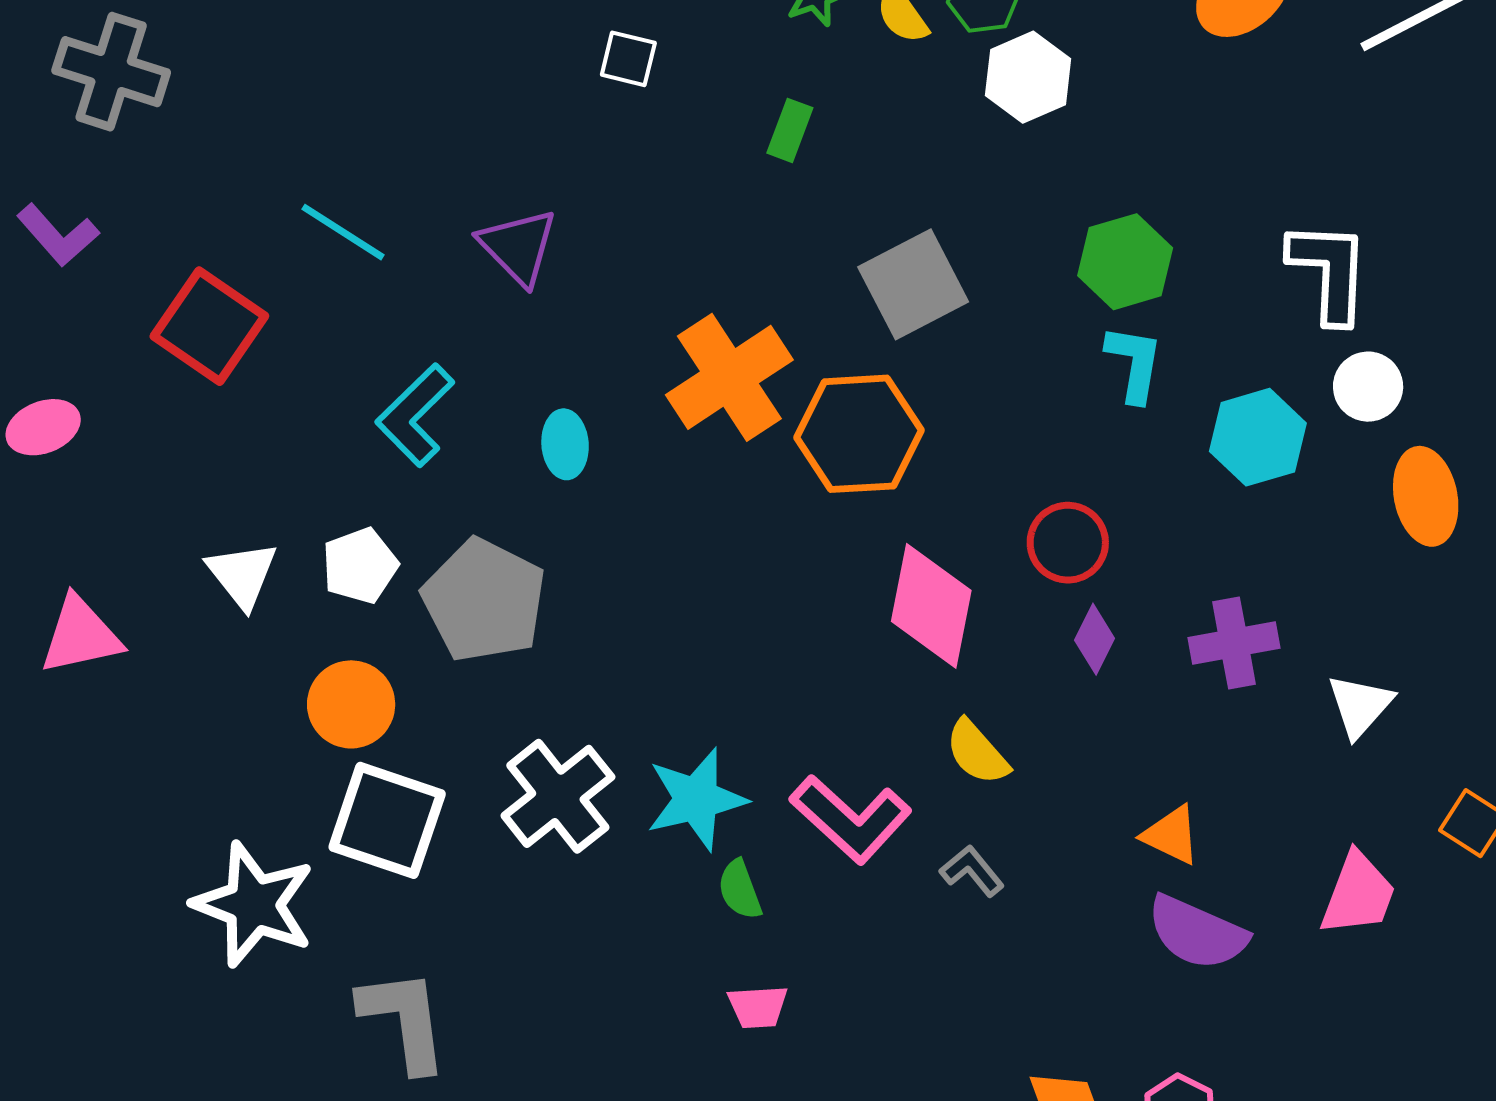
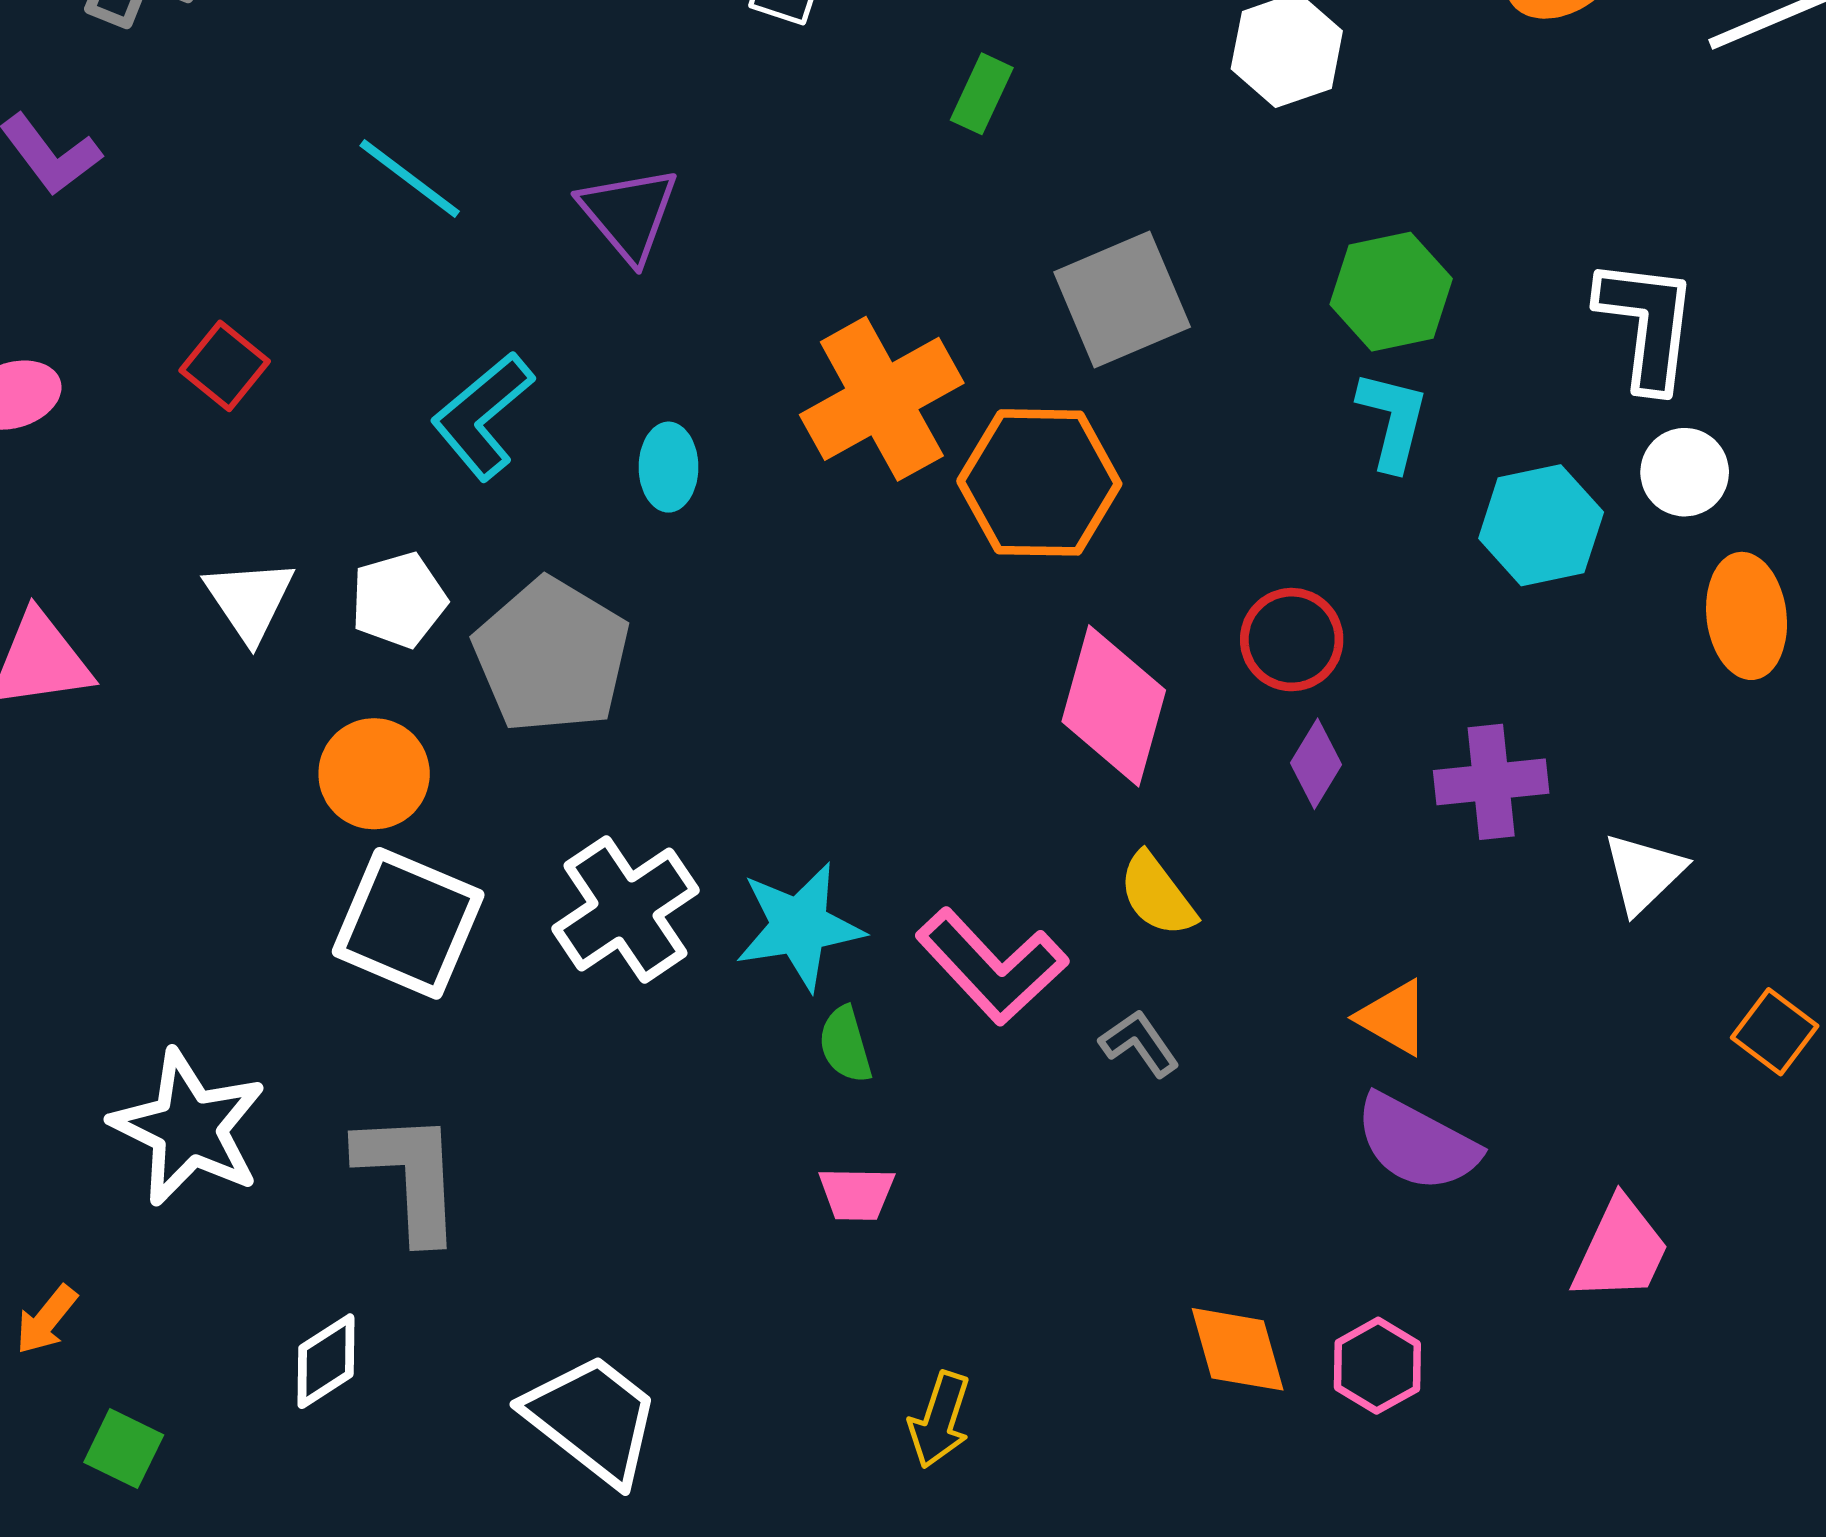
red square: (209, 326) -> (225, 366), moved, size x0.6
pink trapezoid: (1358, 894) -> (1621, 1250), moved
white star: (254, 905) -> (189, 1128), moved

